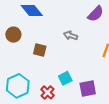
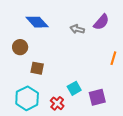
gray arrow: (70, 36) -> (77, 29), moved
brown square: (40, 50) -> (37, 68), moved

